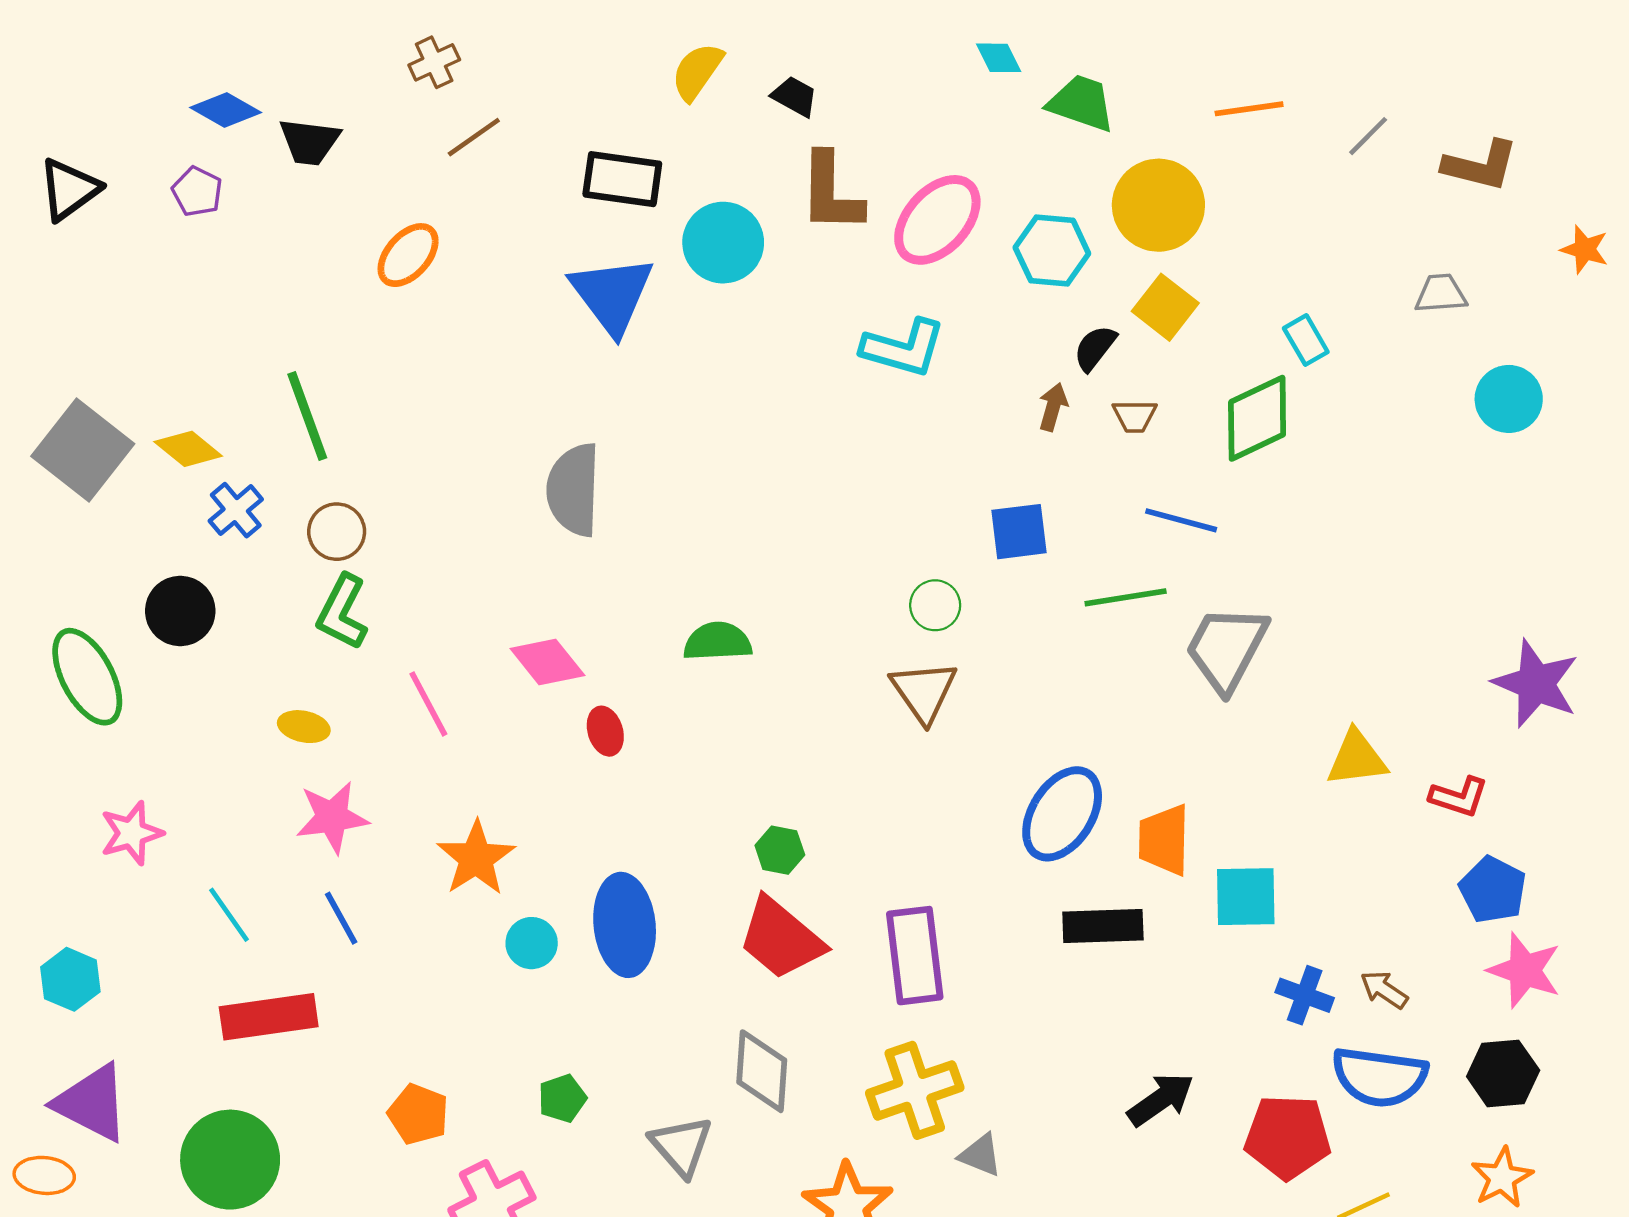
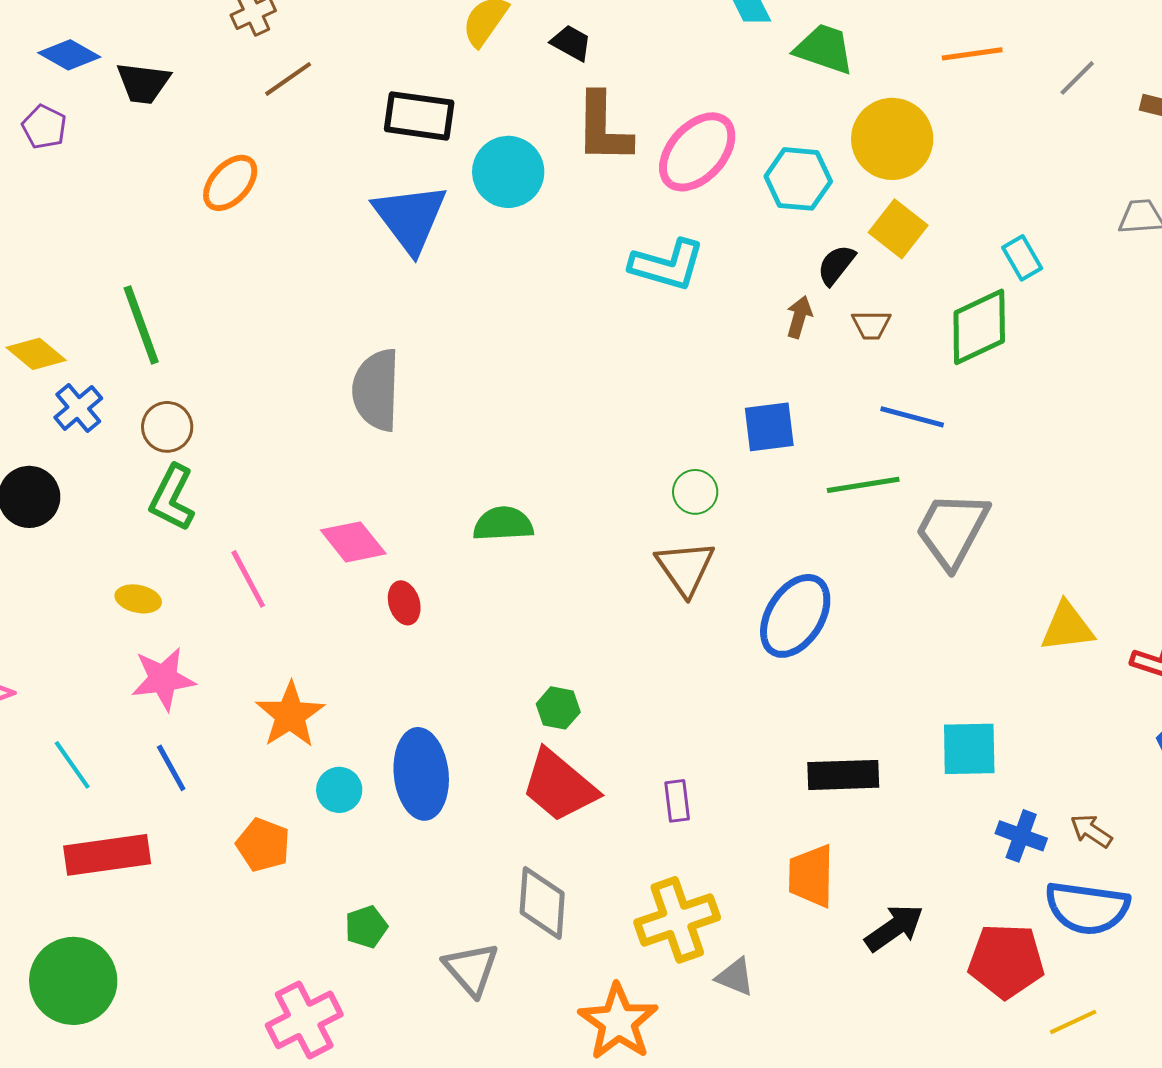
blue ellipse: (1062, 814) -> (795, 616), moved
orange trapezoid: (1164, 840) -> (811, 876), moved
purple rectangle: (915, 956) -> (677, 801), size x0.5
orange pentagon: (418, 1114) -> (263, 845), moved

